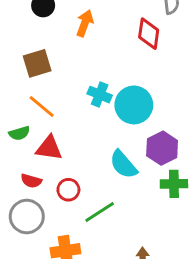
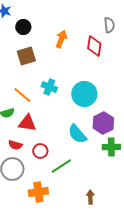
orange arrow: (85, 23) -> (61, 39), moved
brown square: (37, 63) -> (26, 56), moved
cyan cross: (100, 95) -> (49, 87), moved

